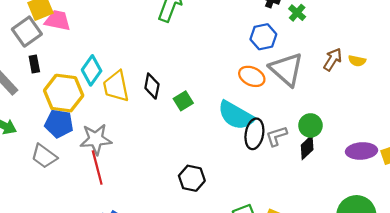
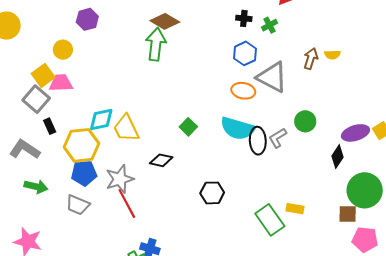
green cross: (297, 13) -> (270, 25), turned 35
cyan diamond: (92, 70) -> (101, 119), turned 56
black diamond: (152, 86) -> (161, 160), moved, turned -75
black diamond: (307, 147) -> (338, 157), moved

